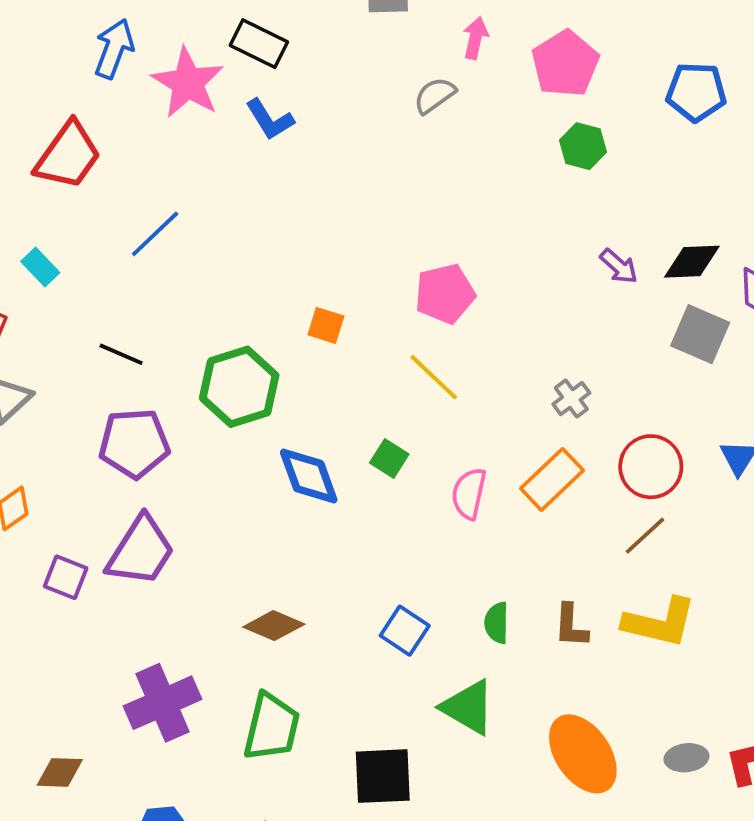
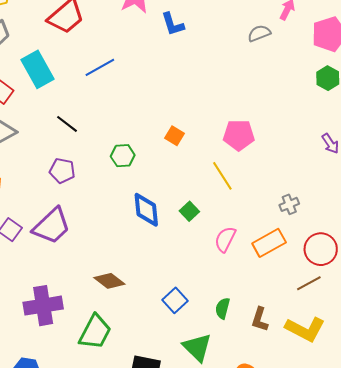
cyan rectangle: (40, 267) -> (37, 69), size x1.8
green hexagon: (239, 387) -> (123, 156), size x0.6
purple pentagon: (134, 443) -> (62, 171), size x0.7

